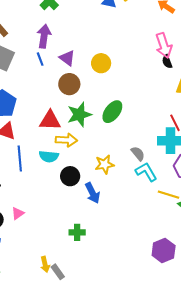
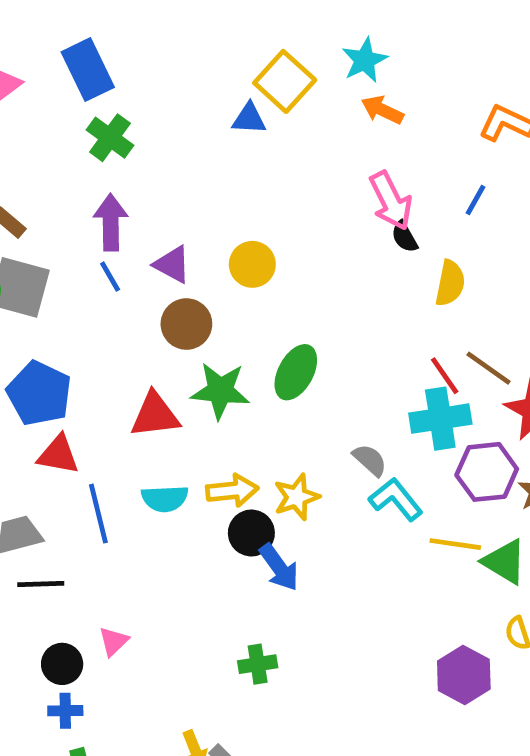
green star: (79, 114) -> (220, 391), turned 30
yellow arrow: (66, 140) -> (232, 491), moved
black circle: (70, 176) -> (251, 533), moved

